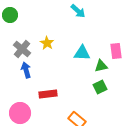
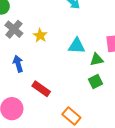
gray cross: (22, 49) -> (14, 29), moved
red rectangle: (48, 94) -> (41, 89), turned 42

